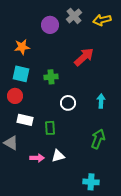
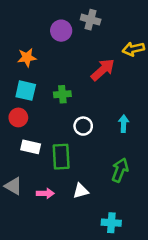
gray cross: (74, 16) -> (91, 20), turned -35
yellow arrow: (102, 20) -> (133, 49), moved
green rectangle: (50, 128) -> (61, 157), size x1.5
gray triangle: (11, 143) -> (13, 186), moved
white triangle: (58, 156) -> (81, 191), moved

